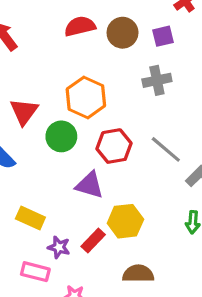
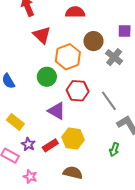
brown circle: (123, 33) -> (93, 41), moved
gray cross: (157, 80) -> (114, 57), turned 36
red triangle: (24, 112) -> (42, 35), moved, turned -36

